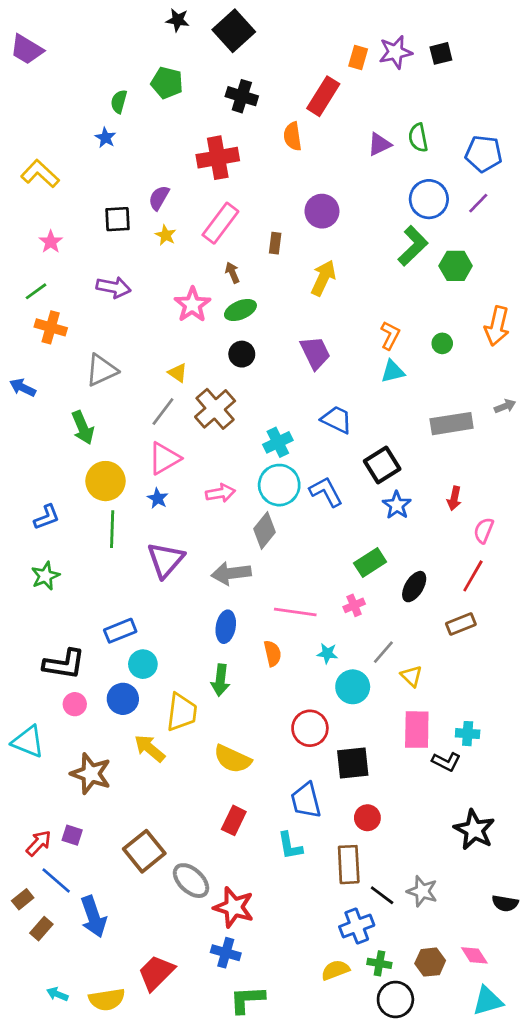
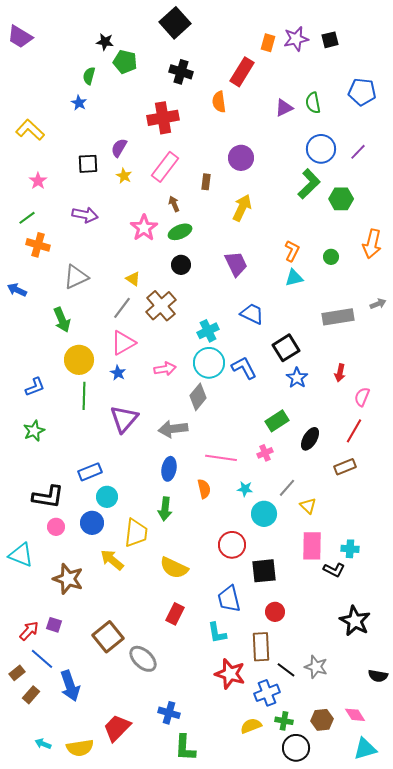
black star: (178, 20) -> (105, 42), moved
blue pentagon: (484, 154) -> (362, 92), moved
red star: (234, 907) -> (230, 674), moved
green L-shape: (247, 999) -> (185, 748), turned -84

